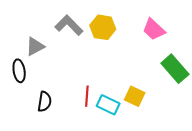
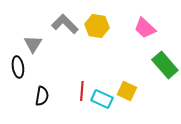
gray triangle: (35, 46) -> (33, 44), turned -30

